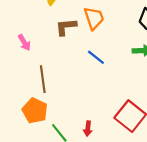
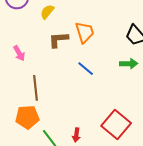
orange pentagon: (35, 111) -> (27, 117), turned -30

